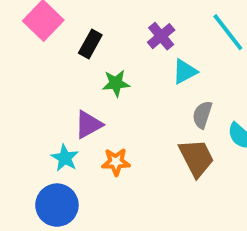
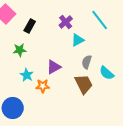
green star: (116, 83) -> (20, 50), moved
purple triangle: (88, 125) -> (54, 67), moved
cyan star: (65, 158) -> (27, 75), moved

